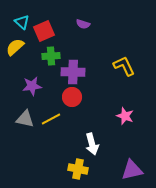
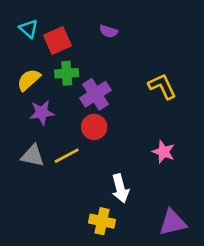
yellow semicircle: (15, 47) -> (29, 80), moved
purple cross: (73, 72) -> (95, 94), turned -35

